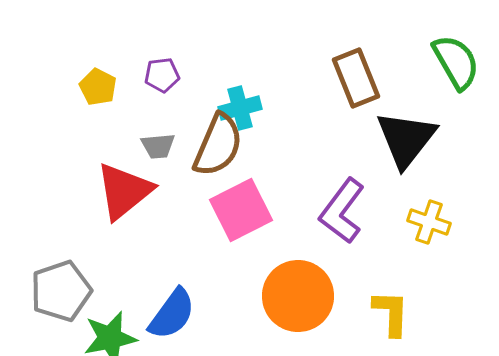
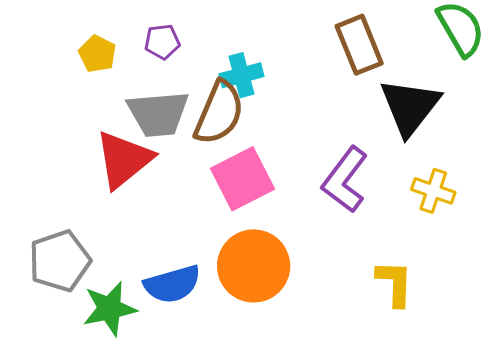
gray trapezoid: (158, 146) -> (158, 114), size x1.8
orange circle: (298, 296) -> (254, 266), moved
blue semicircle: (172, 314) -> (172, 284), turned 38

